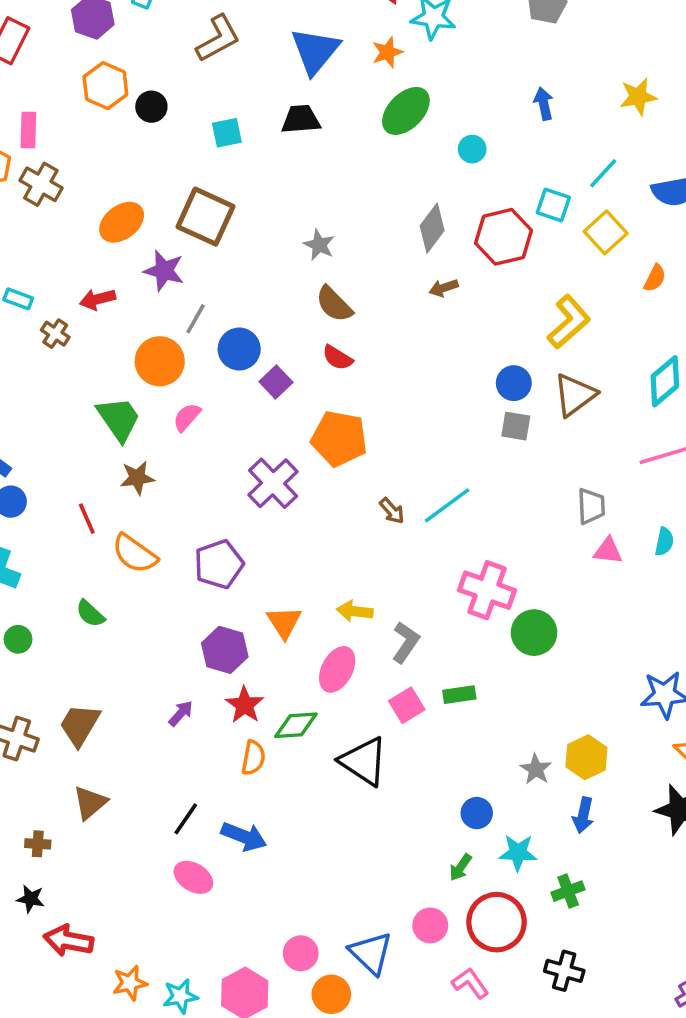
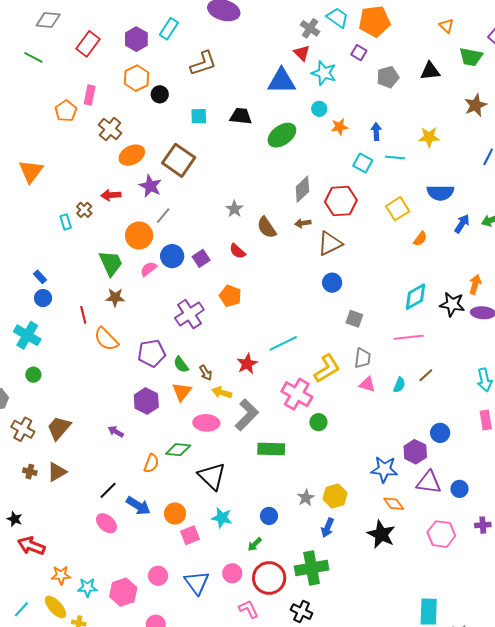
blue triangle: (315, 51) -> (281, 81), moved, turned 40
orange star: (387, 52) -> (339, 127), moved
green ellipse: (406, 111) -> (282, 135), moved
cyan circle: (472, 149) -> (319, 109), moved
cyan line: (603, 173) -> (395, 157), moved, turned 42
brown cross: (41, 184) -> (110, 129), moved
cyan square: (553, 205) -> (363, 163), moved
gray star: (319, 245) -> (234, 209), moved
cyan rectangle: (18, 299) -> (66, 222), moved, turned 42
brown semicircle: (334, 304) -> (267, 227), moved
yellow L-shape: (569, 322) -> (327, 368), moved
blue circle: (239, 349) -> (172, 256), moved
brown triangle: (575, 395) -> (330, 243), moved
gray square: (516, 426) -> (354, 319), moved
orange pentagon: (339, 439) -> (230, 296), size x0.7
brown arrow: (392, 511) -> (206, 373), moved
green semicircle: (90, 614) -> (181, 365), moved
green circle: (534, 633) -> (318, 422), size x0.7
gray L-shape: (406, 642) -> (247, 415), size x1.4
pink ellipse: (337, 669) -> (206, 423), turned 55
green rectangle: (459, 695) -> (271, 449), size x1.5
red star: (245, 705) -> (247, 364), moved
pink square: (407, 705) -> (190, 535), moved
purple arrow: (181, 713) -> (116, 432), turned -112
brown cross: (38, 844) -> (30, 472), moved
cyan star: (518, 853) -> (222, 518), moved
green cross: (568, 891) -> (312, 568), size x1.8
orange circle: (331, 994) -> (175, 513), moved

